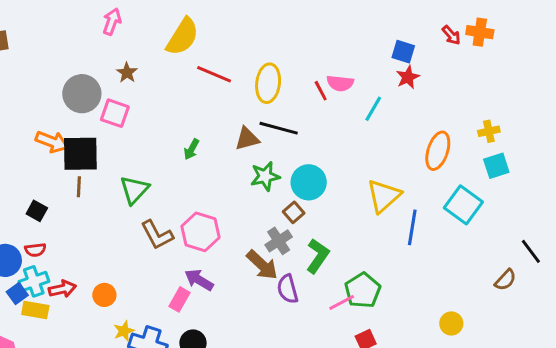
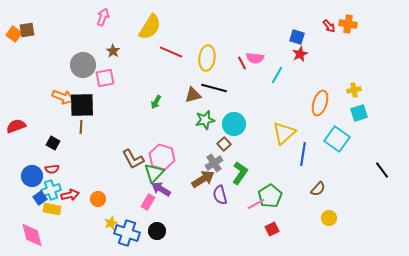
pink square: (115, 113) -> (105, 78), turned -30
green triangle: (134, 190) -> (154, 173), moved
brown arrow: (262, 265) -> (203, 179), turned -75
brown semicircle: (505, 280) -> (318, 189), moved

